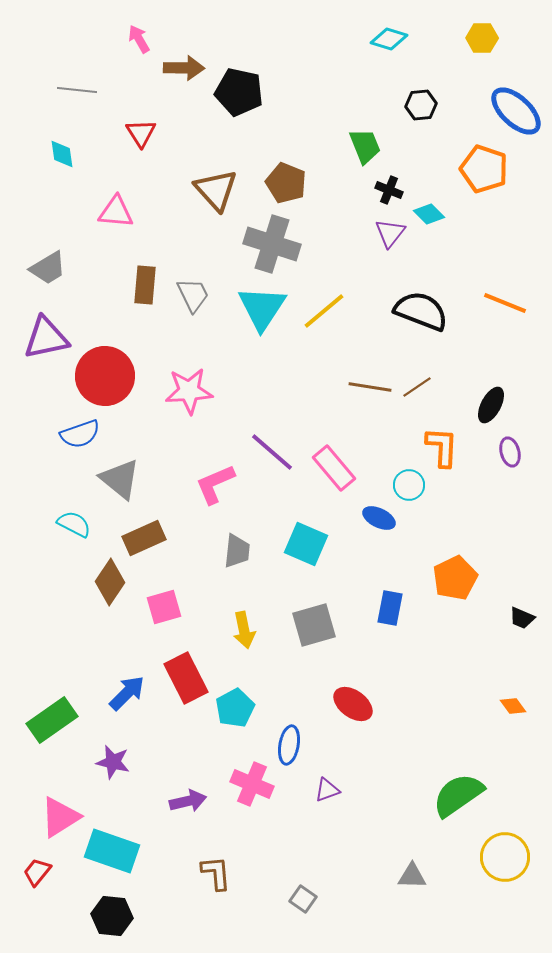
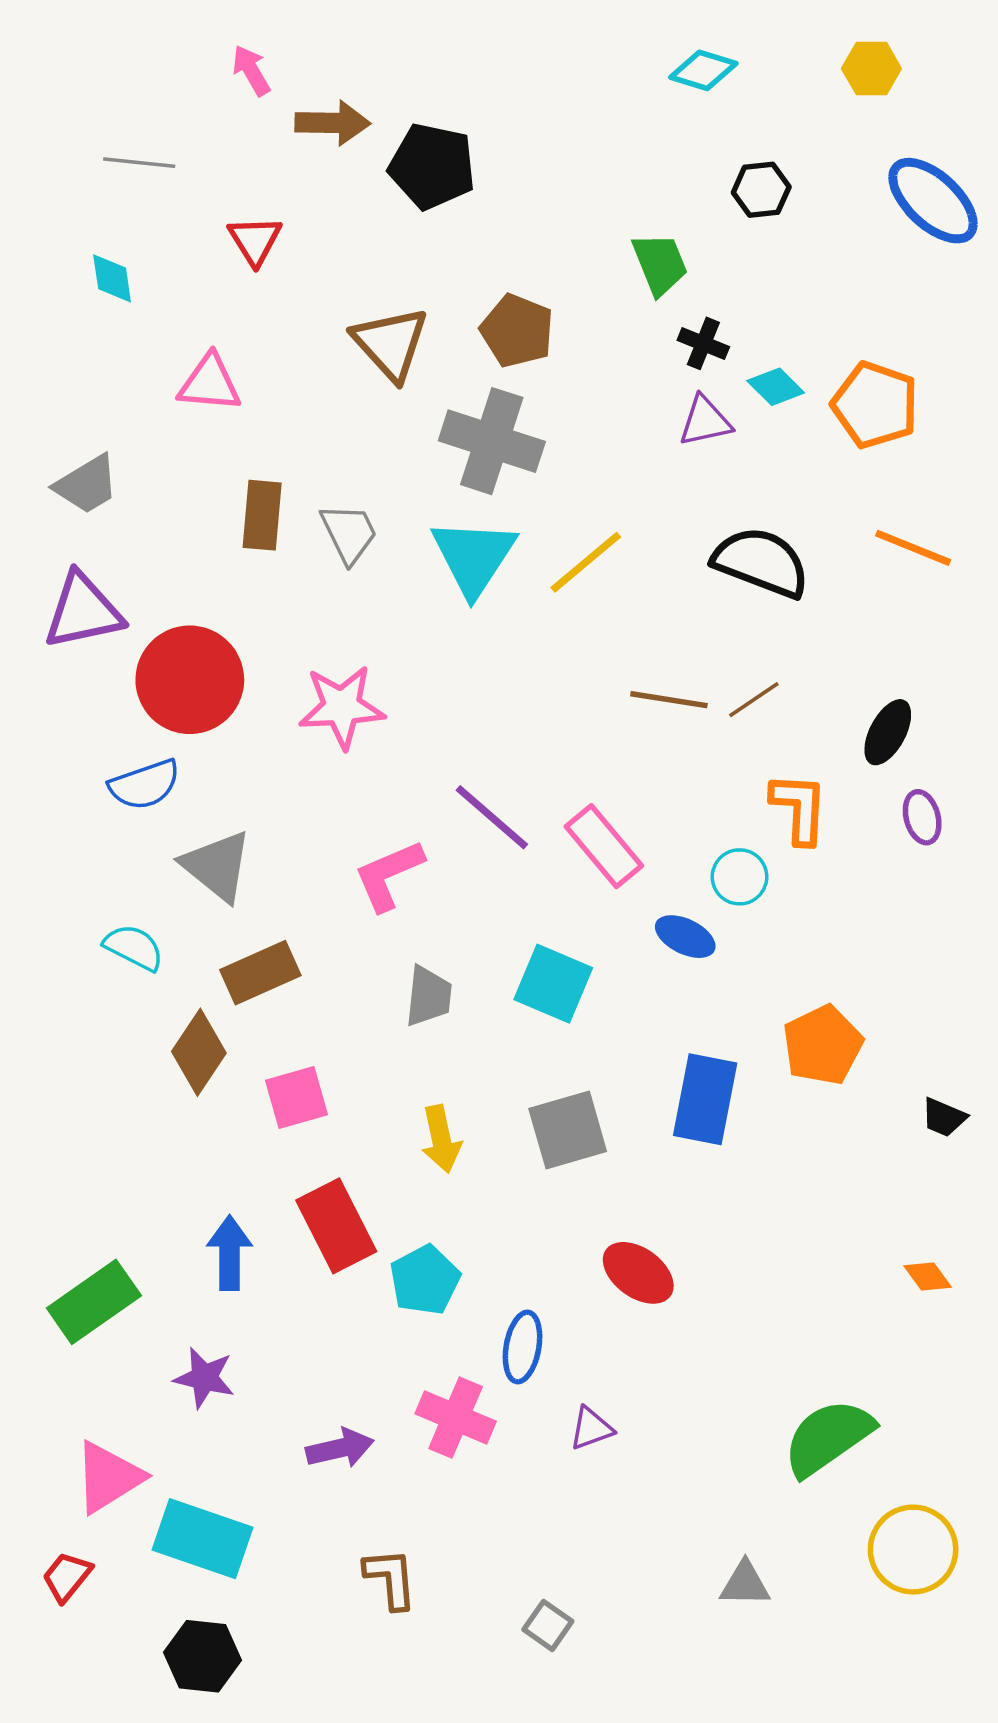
orange pentagon: (484, 169) -> (875, 405), moved
purple triangle: (390, 233) -> (705, 421), turned 40
blue rectangle: (390, 608) -> (705, 1099), size x1.4
blue arrow: (127, 693) -> (230, 1253), turned -45

